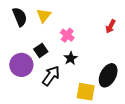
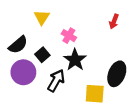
black semicircle: (20, 17) -> (18, 45), moved, turned 78
black star: (71, 58) -> (75, 60), size x1.5

